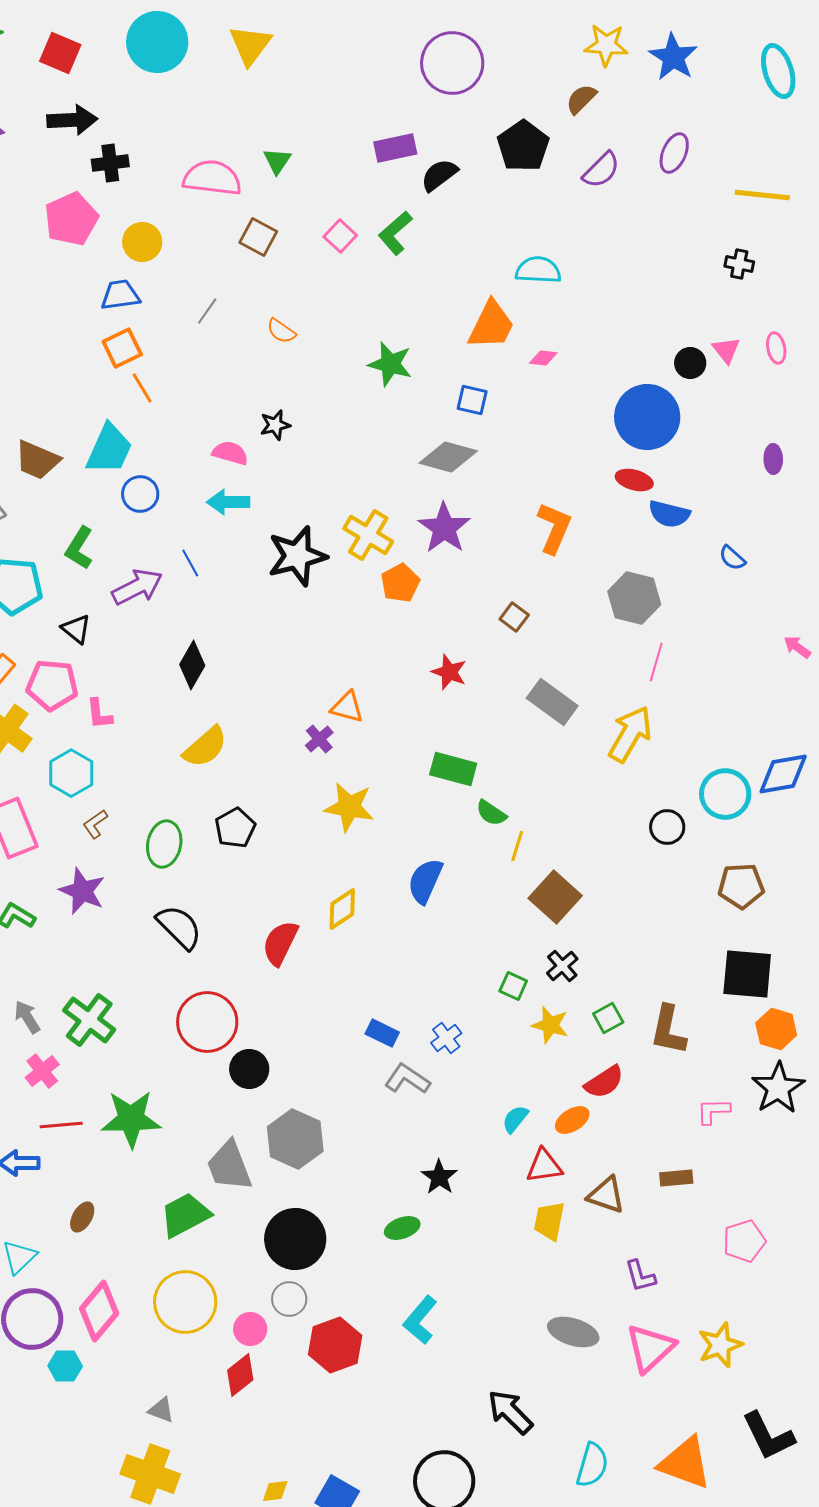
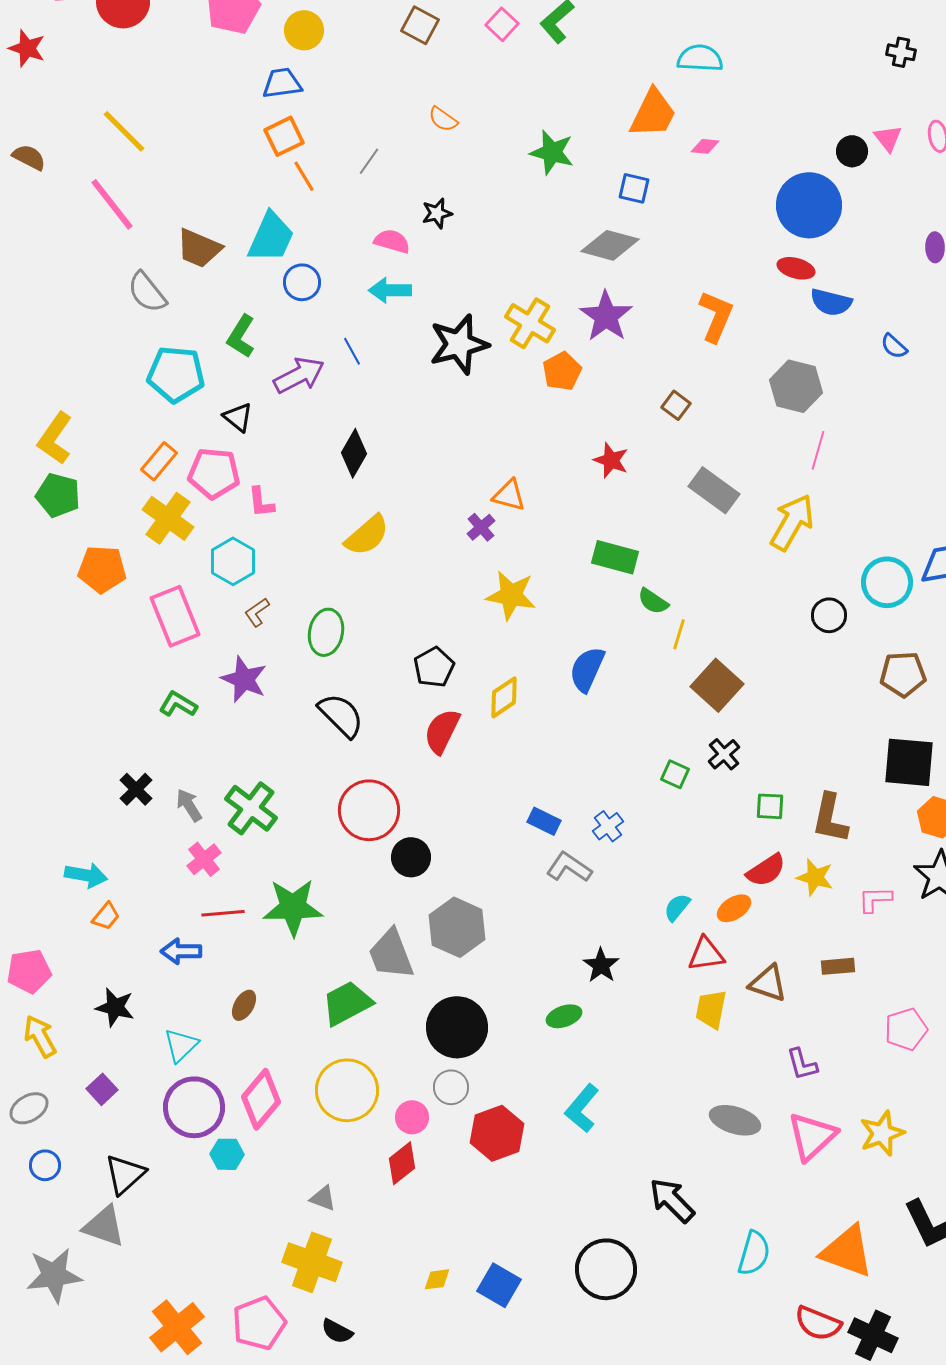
gray line: (207, 311) -> (369, 161), moved
black pentagon: (235, 828) -> (434, 667), moved
green square: (608, 1018) -> (770, 806), turned 32
yellow star: (550, 1025) -> (815, 877), moved

